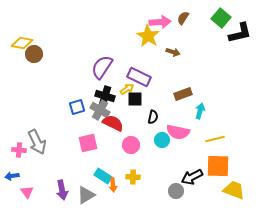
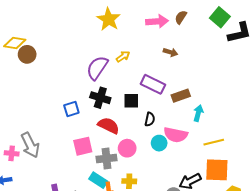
yellow star: (148, 36) -> (109, 19), moved
purple rectangle: (139, 77) -> (153, 84), moved
yellow arrow: (127, 89) -> (123, 56), moved
gray cross: (100, 110) -> (107, 159), moved, turned -36

